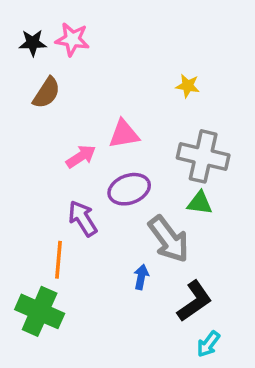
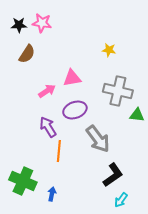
green triangle: (200, 203) -> (137, 115), moved
orange line: (59, 260) -> (59, 151), moved
blue arrow: (141, 277) -> (52, 194), moved

